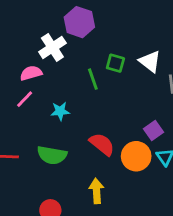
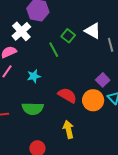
green square: (115, 63) -> (68, 36), turned 32

